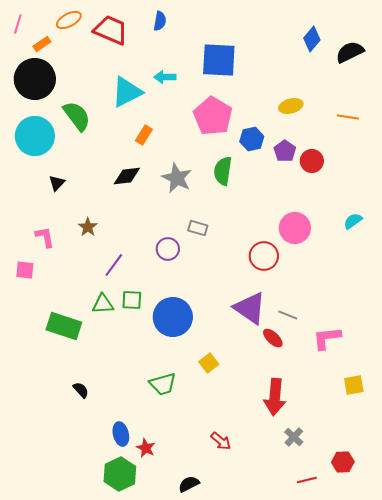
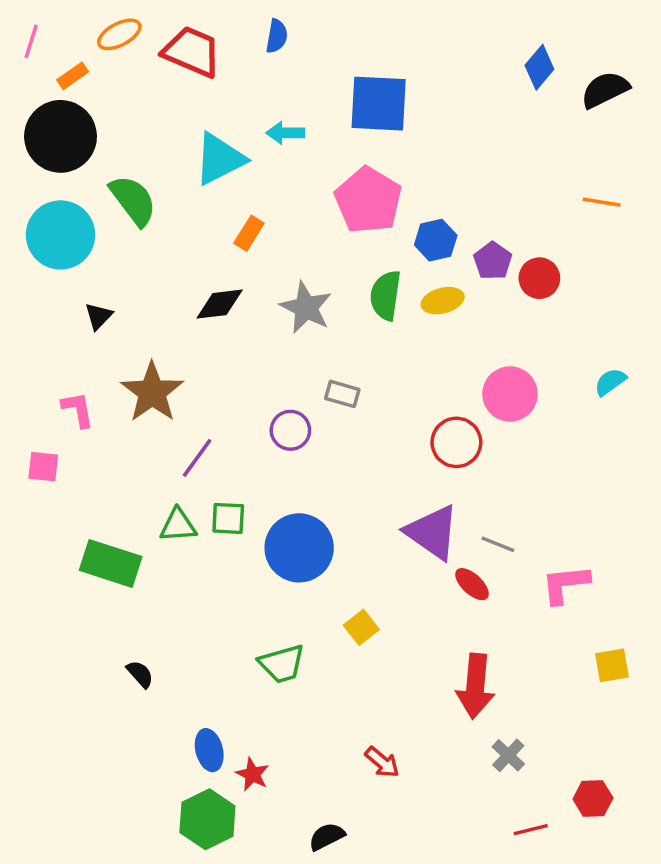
yellow ellipse: (291, 106) -> (443, 301), moved
brown star: (88, 227) -> (152, 392), size x1.8

